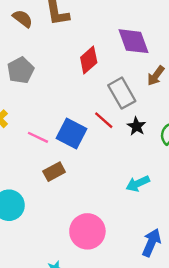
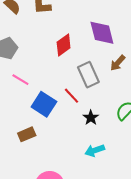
black star: (136, 126) -> (91, 118), moved
pink line: (38, 137) -> (20, 80), moved

